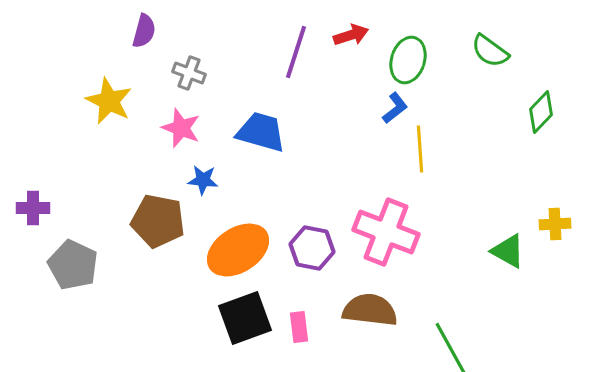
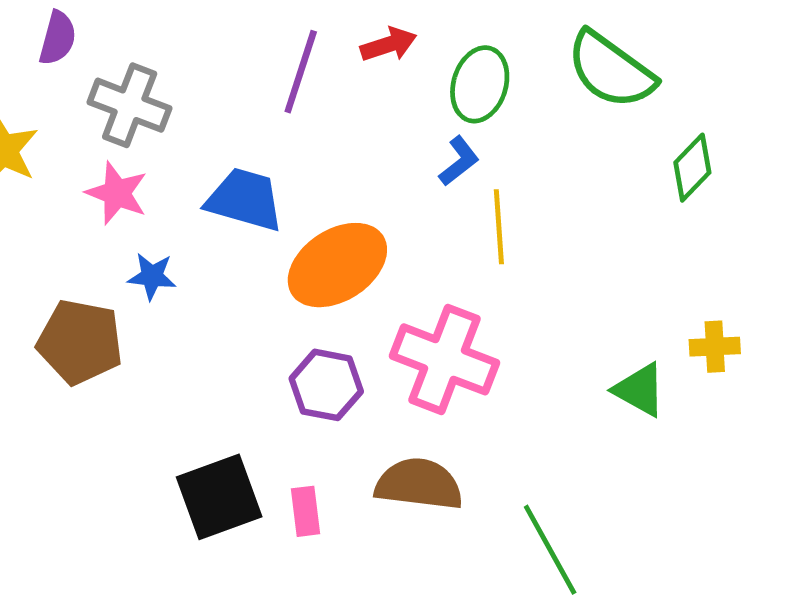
green semicircle: (490, 51) -> (611, 70), size x1.5
gray cross: (189, 73) -> (130, 105), size x1.5
orange ellipse: (238, 250) -> (337, 265), moved

